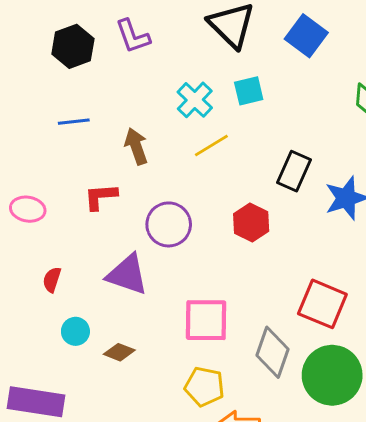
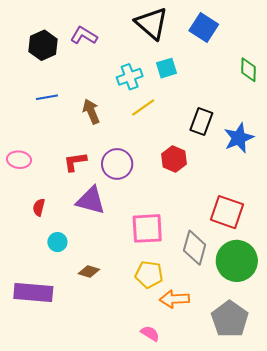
purple L-shape: (133, 36) -> (84, 36), turned 144
cyan cross: (195, 100) -> (130, 77), turned 30
red L-shape: (101, 197) -> (75, 162), moved
brown diamond: (119, 352) -> (89, 271), moved

